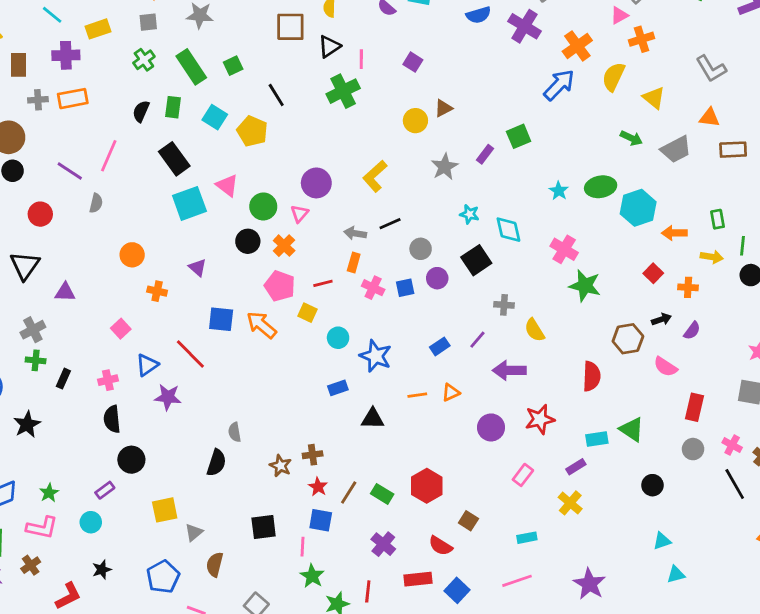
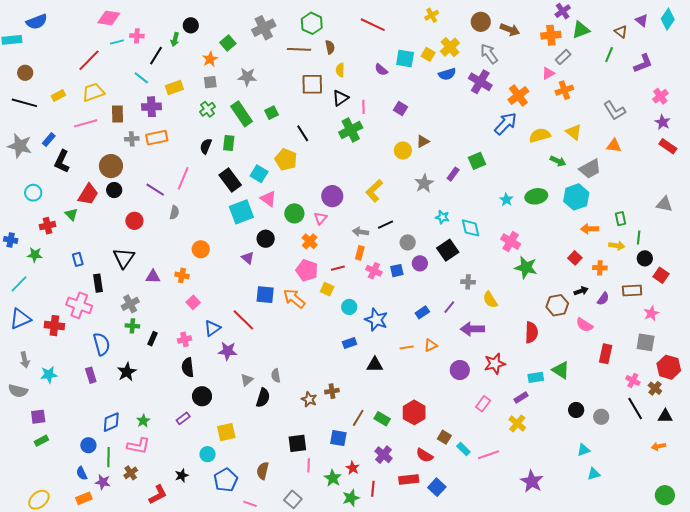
yellow semicircle: (613, 77) -> (540, 135), moved, turned 50
cyan square: (215, 117) -> (259, 174), moved
brown rectangle: (733, 150) -> (632, 290), moved
cyan hexagon: (638, 208) -> (576, 197), moved
black circle: (248, 241) -> (266, 239), moved
orange cross: (157, 291) -> (182, 275), moved
gray circle: (693, 449) -> (601, 417), moved
red star: (318, 487) -> (353, 468), moved
cyan circle: (91, 522) -> (208, 454), moved
gray triangle: (194, 532) -> (247, 380), moved
cyan rectangle: (527, 538) -> (463, 449), moved, turned 56
pink line: (302, 547) -> (309, 465), moved
pink line: (517, 581) -> (489, 455), moved

